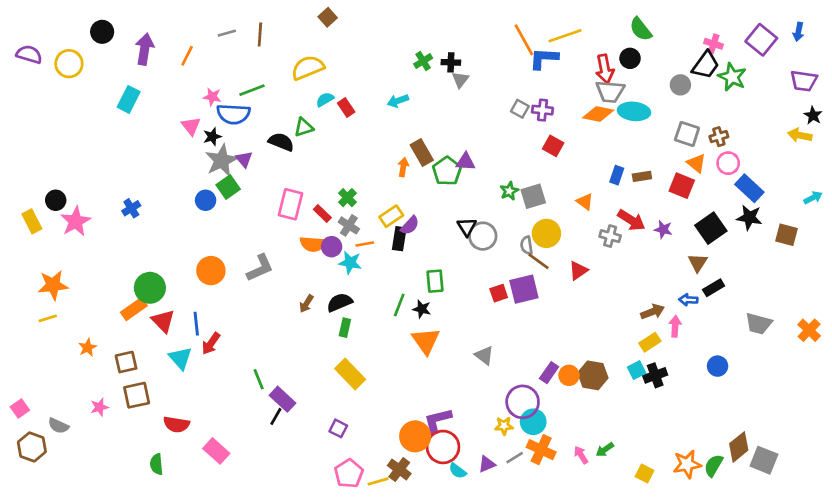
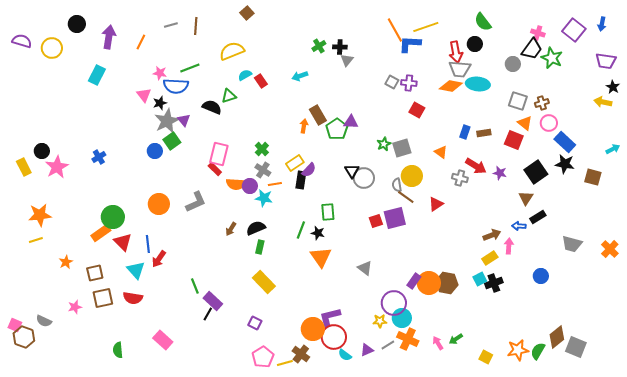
red rectangle: (322, 214) -> (215, 169), moved
orange circle: (569, 375) -> (429, 283), size x1.5
pink square: (20, 408) -> (15, 325), moved, turned -32
red semicircle: (176, 424) -> (133, 298), moved

